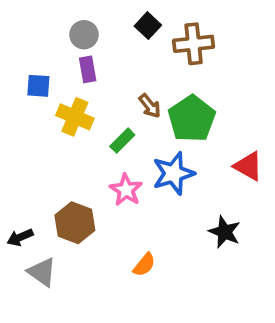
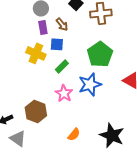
blue square: (38, 86) -> (57, 44), moved
brown arrow: (150, 106) -> (62, 24), moved
black star: (225, 232) -> (112, 135), moved, size x1.4

